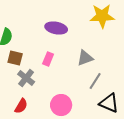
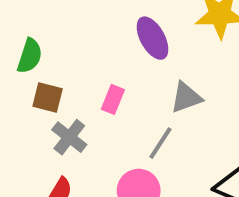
purple ellipse: (56, 28) -> (152, 38), moved, turned 50
gray line: (95, 81) -> (160, 143), moved

